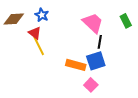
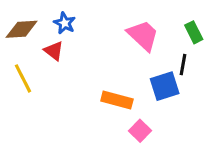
black line: (100, 42) -> (183, 65), moved
yellow line: (39, 46) -> (23, 78), moved
blue square: (96, 61) -> (165, 86), moved

